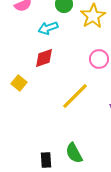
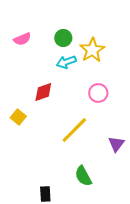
cyan arrow: (48, 28) -> (66, 62), moved
green semicircle: (74, 153) -> (83, 176), moved

